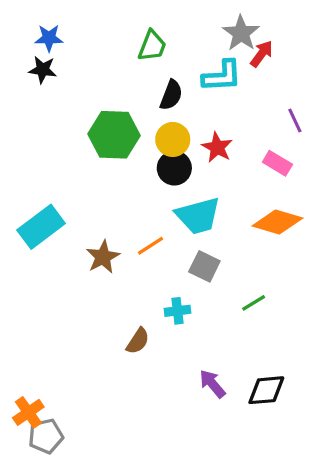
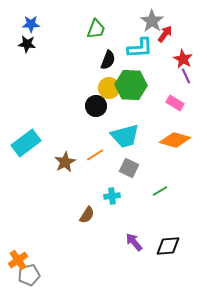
green hexagon: (114, 135) -> (131, 85), moved
red star: (217, 147) -> (183, 59), moved
black circle: (174, 168) -> (96, 106), moved

